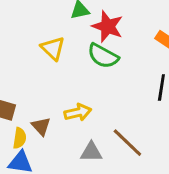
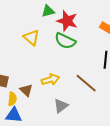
brown line: (127, 143) -> (86, 83), moved
gray triangle: (91, 152) -> (61, 106), turned -35

